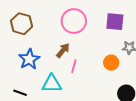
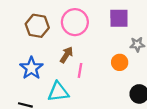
brown hexagon: (22, 24) -> (37, 26), moved

